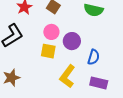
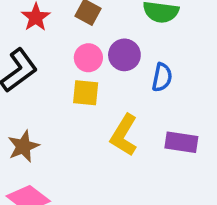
purple circle: (72, 41) -> (124, 55), moved
blue semicircle: (94, 57) -> (162, 77), moved

